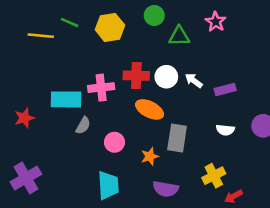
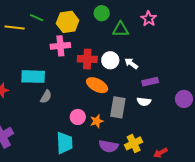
pink cross: (101, 88) -> (60, 46), moved
purple rectangle: (225, 89) -> (150, 82), moved
white semicircle: (225, 130) -> (144, 102), moved
pink circle: (114, 142) -> (78, 117), moved
yellow cross: (214, 176) -> (134, 143), moved

